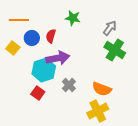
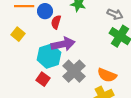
gray arrow: (110, 28) -> (115, 14), turned 77
blue circle: (32, 38) -> (45, 11), moved
gray cross: (69, 85) -> (74, 71), size x1.6

